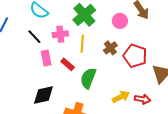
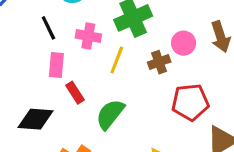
brown cross: (110, 48) -> (159, 62), moved
red pentagon: (135, 56) -> (190, 102), turned 30
red rectangle: (68, 64) -> (75, 93), moved

